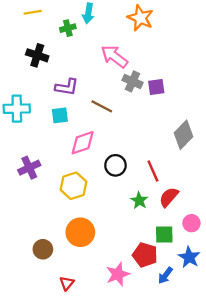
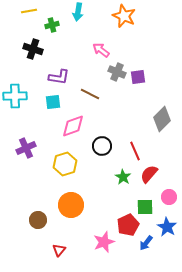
green cross: (68, 28) -> (52, 25), moved
pink arrow: (114, 56) -> (101, 50), size x0.7
red pentagon: (145, 255) -> (128, 225), turned 30

